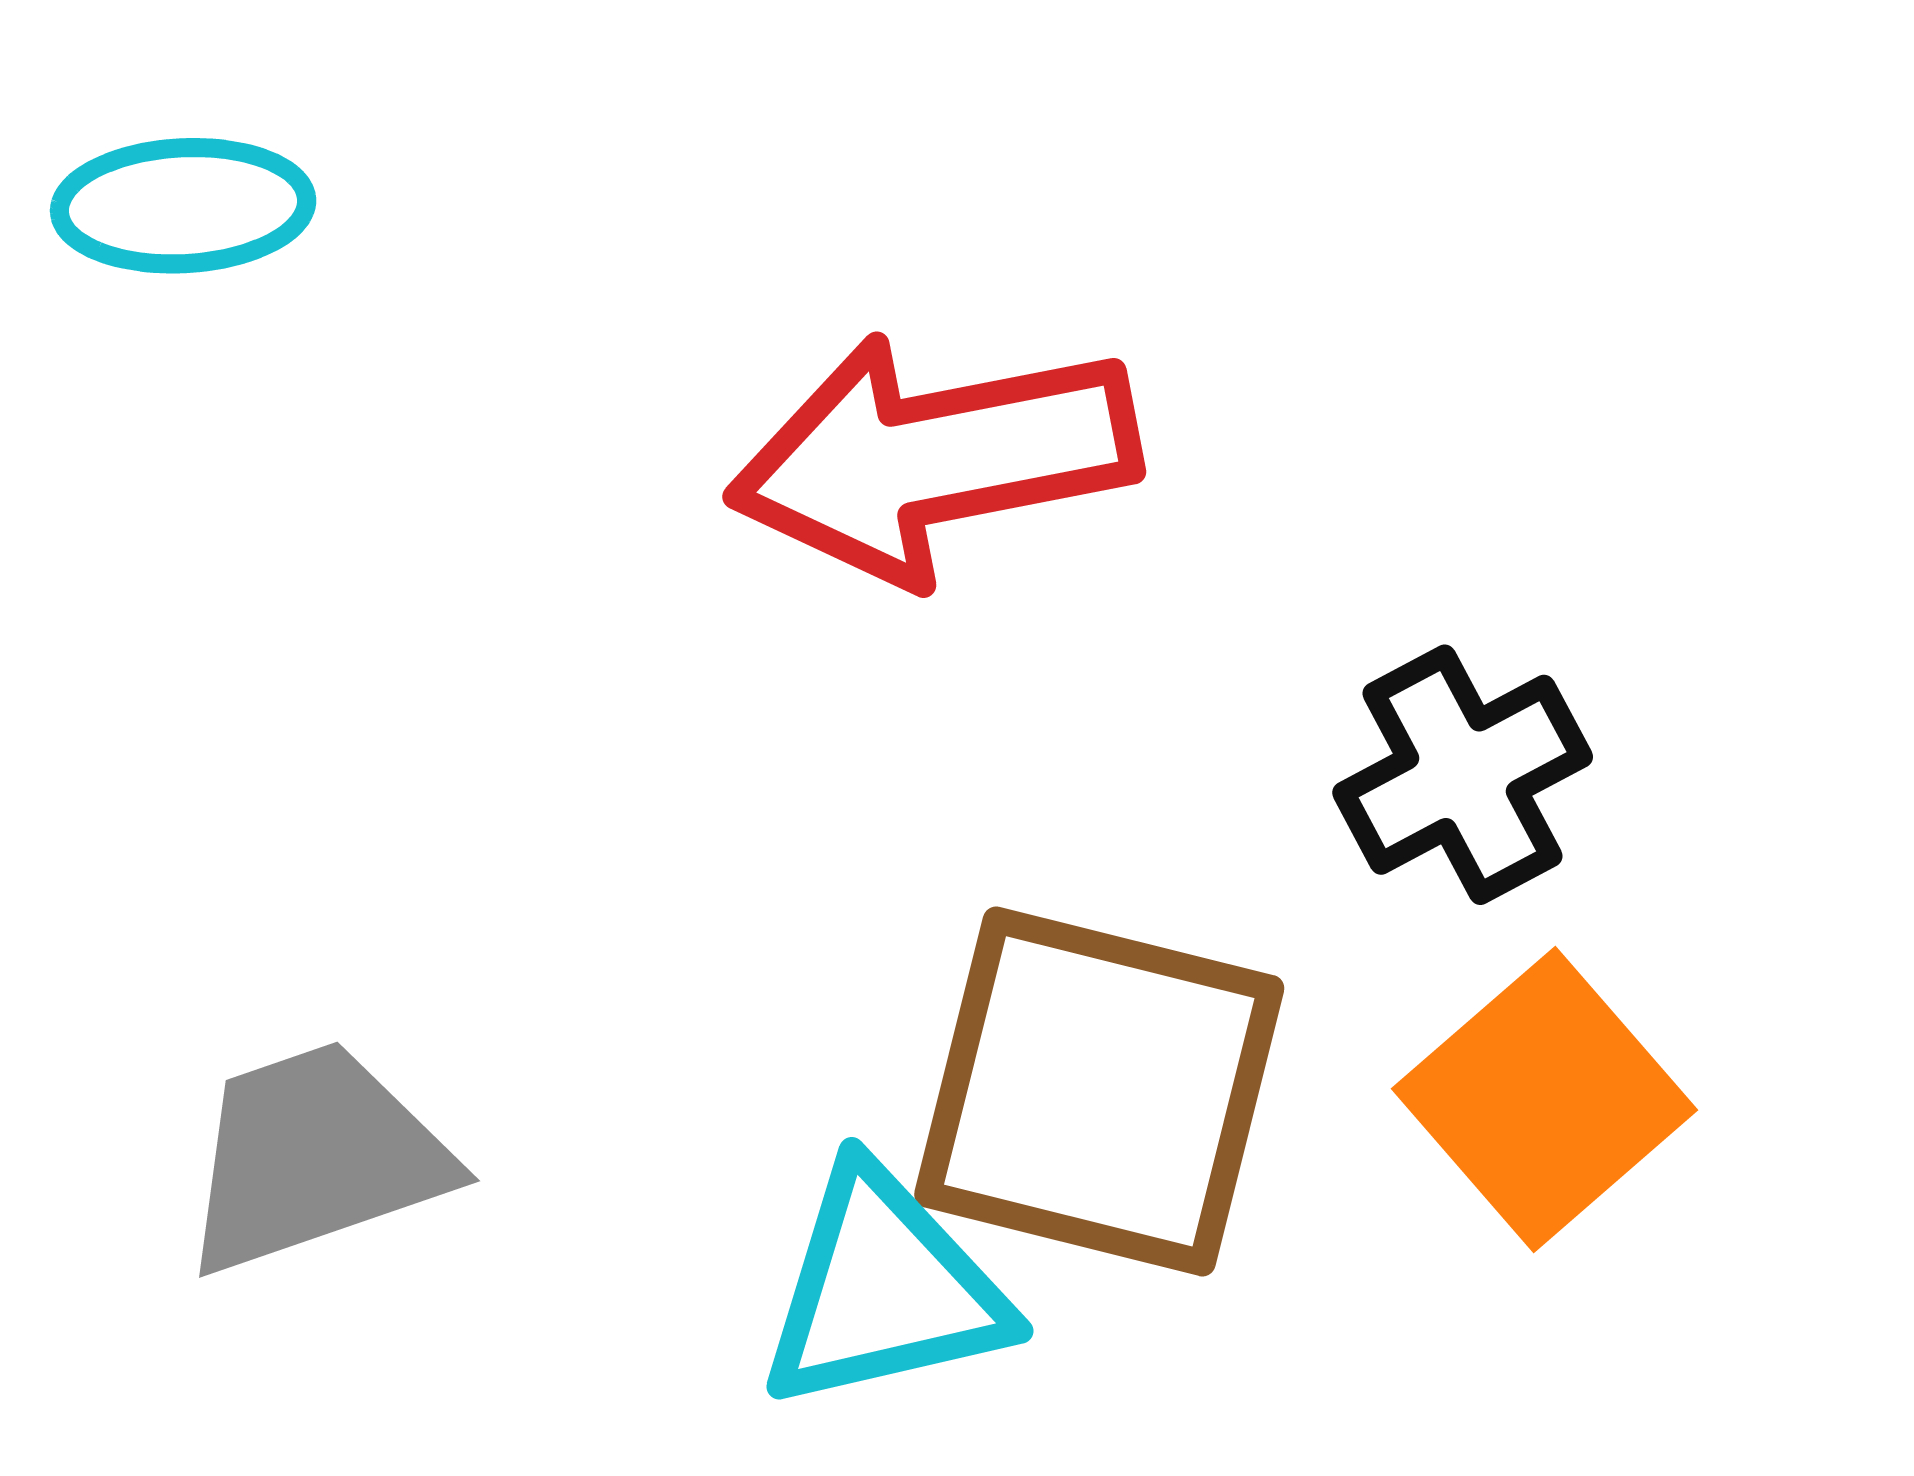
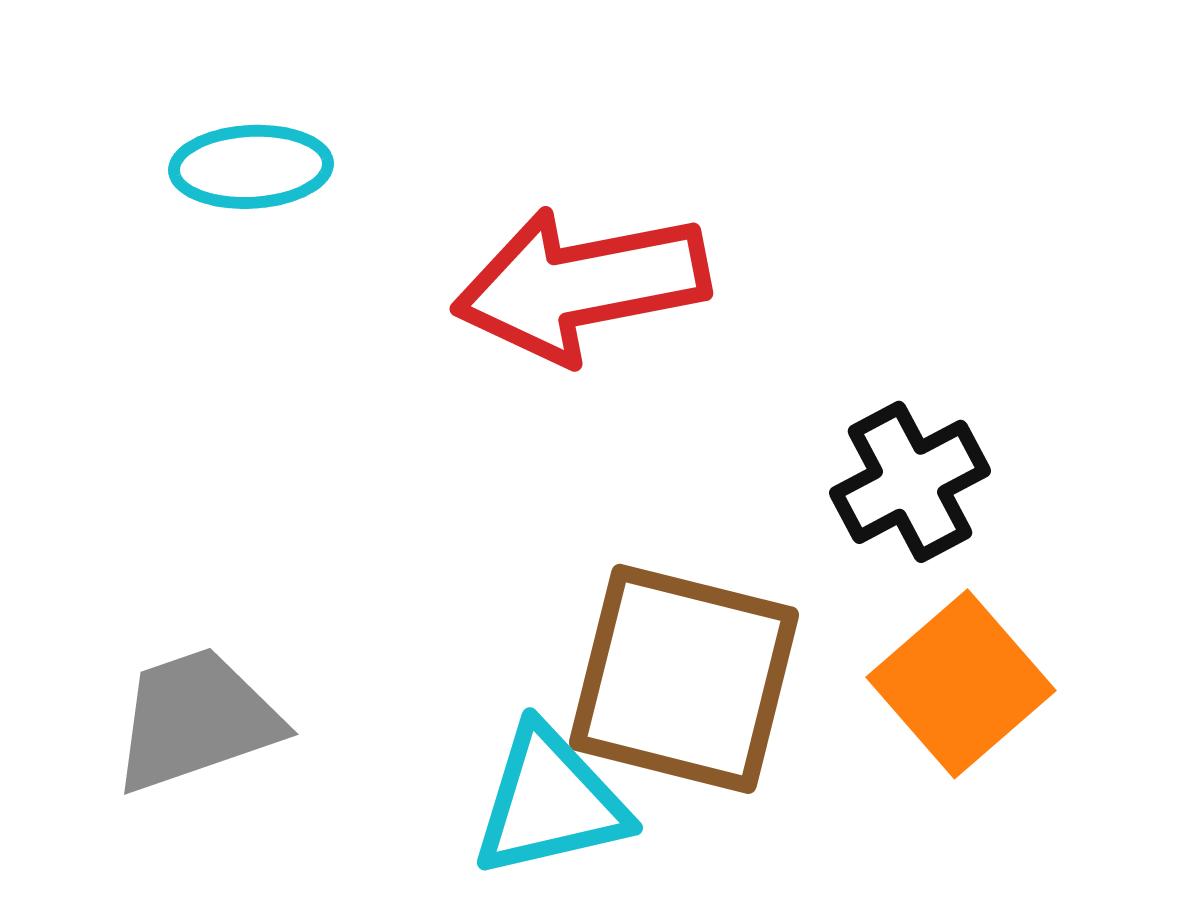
cyan ellipse: (183, 206) -> (251, 167), moved

